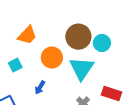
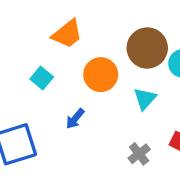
cyan square: (15, 65) -> (42, 78), turned -32
cyan triangle: (82, 68) -> (145, 99), size x0.6

